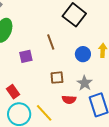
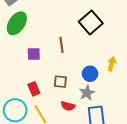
blue circle: (83, 54) -> (90, 74), moved
red rectangle: (13, 92) -> (34, 89), moved

